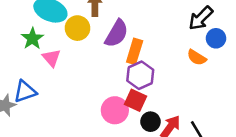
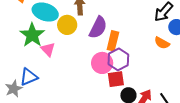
green star: (32, 38) -> (32, 35), size x1.4
red square: (135, 100) -> (116, 79), turned -30
pink circle: (115, 110) -> (102, 63), moved

